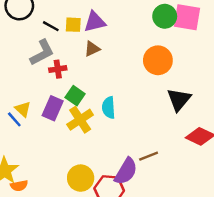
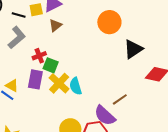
red cross: (58, 69) -> (39, 56), moved
black triangle: (179, 100) -> (133, 49), turned 30
cyan semicircle: (109, 108) -> (76, 86), moved
purple semicircle: (126, 171) -> (105, 116), turned 115

